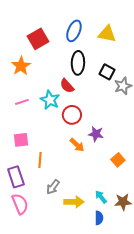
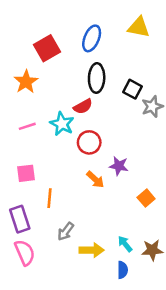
yellow triangle: (107, 34) -> (139, 27), moved
red semicircle: (67, 86) -> (83, 106), turned -77

